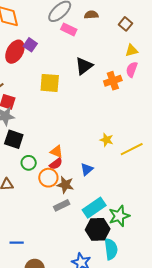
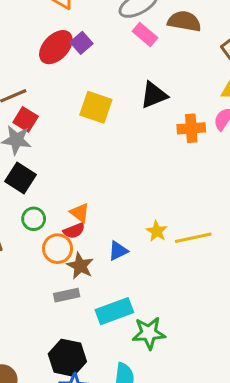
brown semicircle: (91, 15) -> (184, 21), size x1.5
yellow star: (106, 140) -> (157, 231), moved
black hexagon: (98, 229) -> (67, 358), moved

